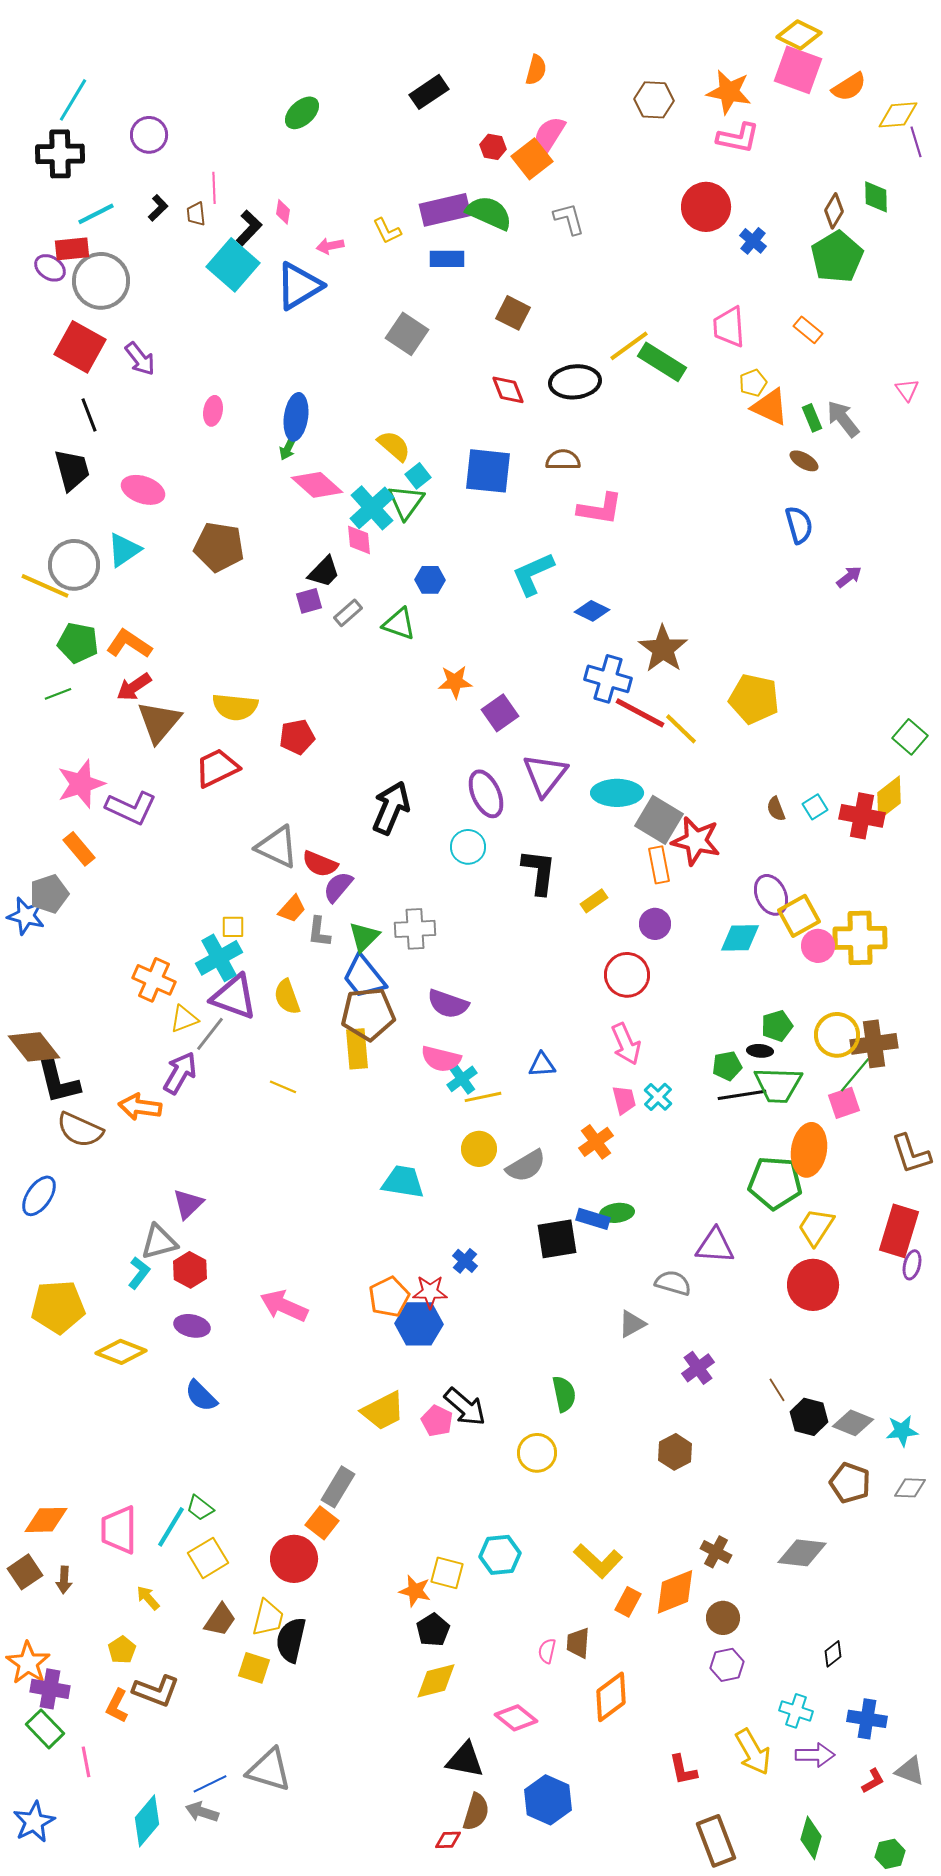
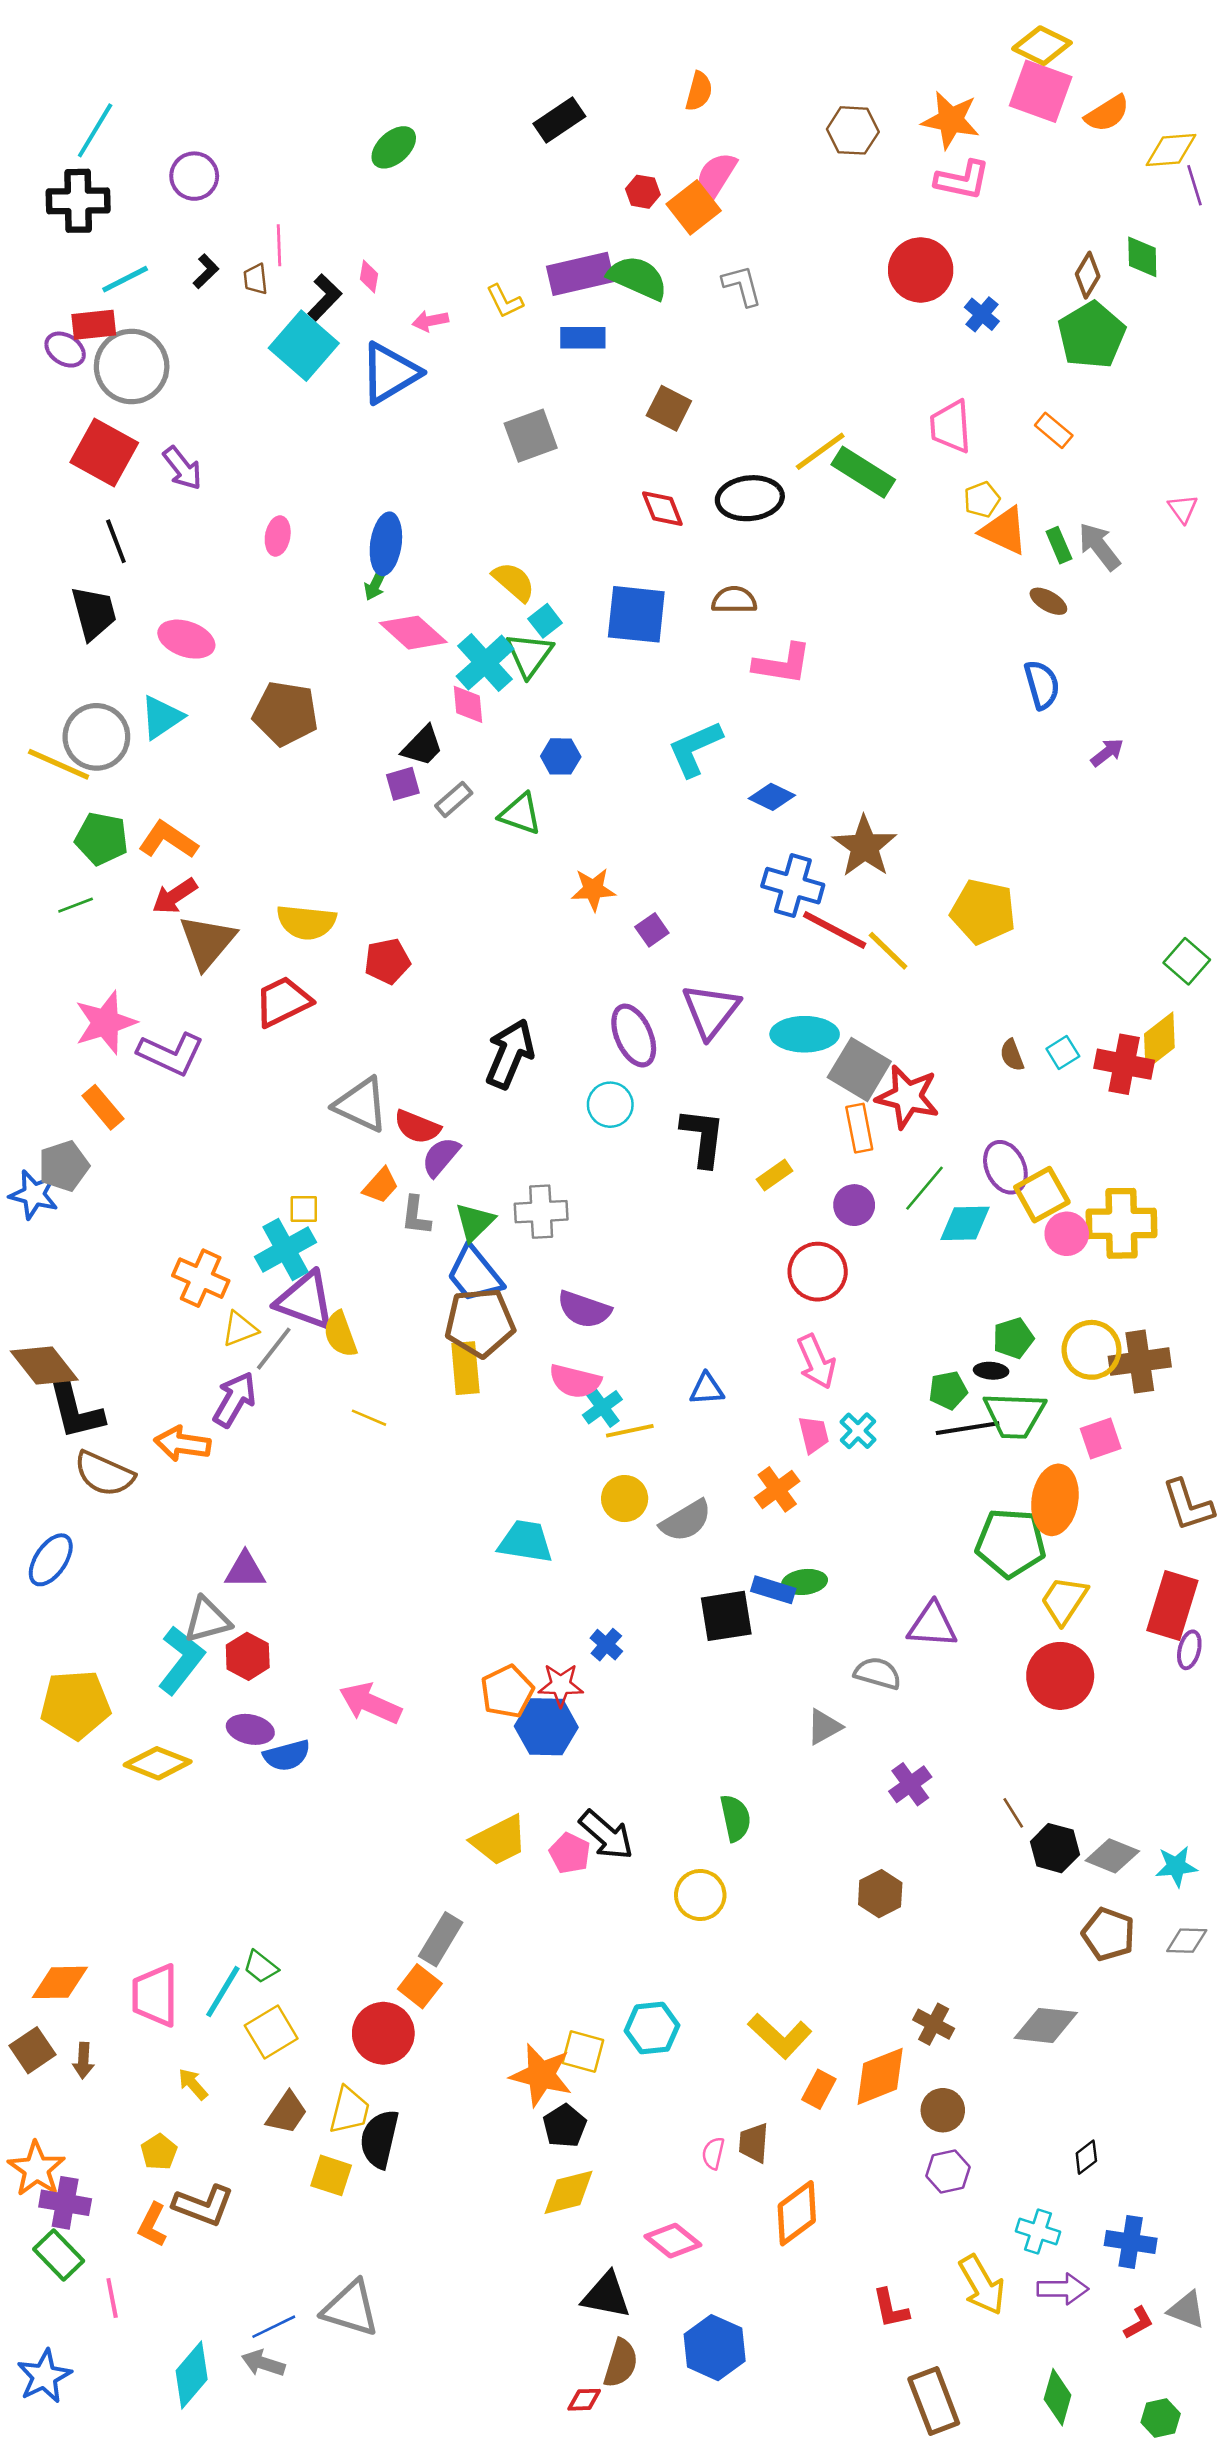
gray square: (407, 334) -> (531, 436), turned 36
purple square: (500, 713) -> (652, 930), size x0.7
yellow semicircle: (287, 997) -> (340, 1334), moved
green line: (855, 1075) -> (925, 1188), moved
purple triangle: (188, 1204) -> (245, 1570), turned 44
cyan L-shape: (139, 1273) -> (181, 1660), size x1.6
blue semicircle: (201, 1396) -> (287, 1755), moved, turned -60
orange star: (415, 1591) -> (541, 2075), size x1.5

